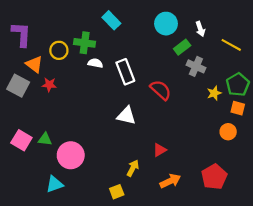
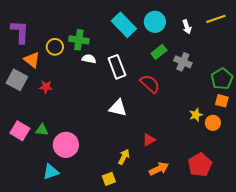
cyan rectangle: (111, 20) -> (124, 25), moved, size x1.4
yellow line: (231, 45) -> (216, 19), moved, turned -48
green rectangle: (182, 47) -> (159, 52), moved
red star: (49, 85) -> (46, 87), moved
yellow star: (214, 93) -> (196, 115), moved

